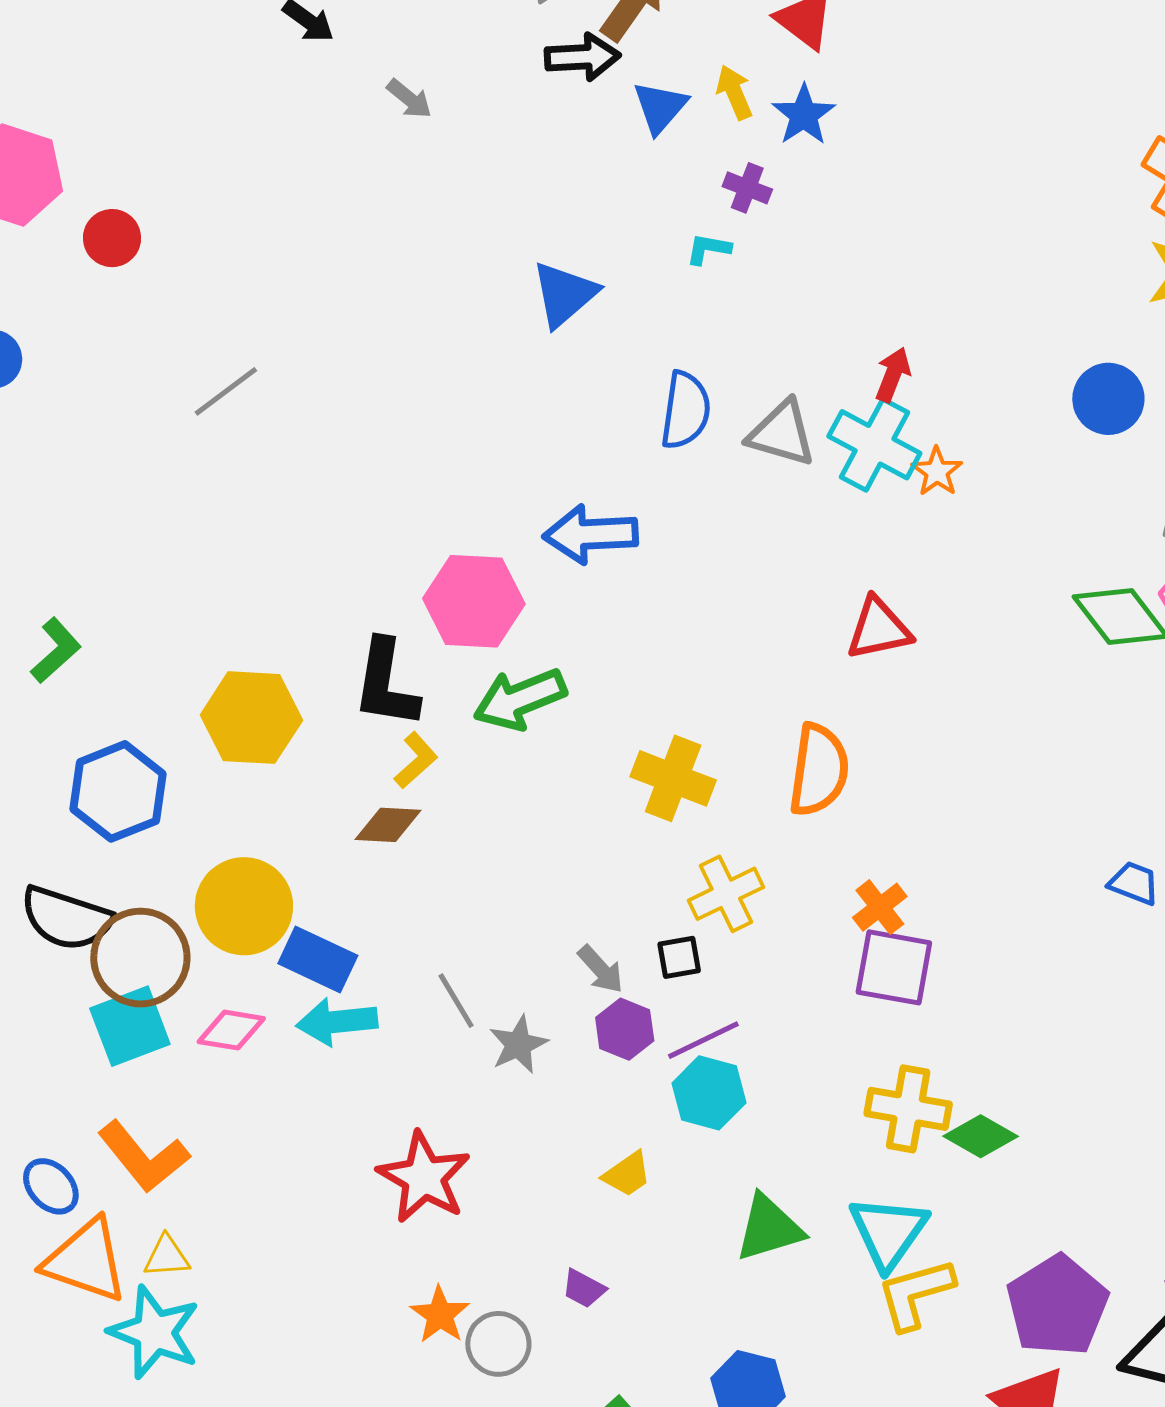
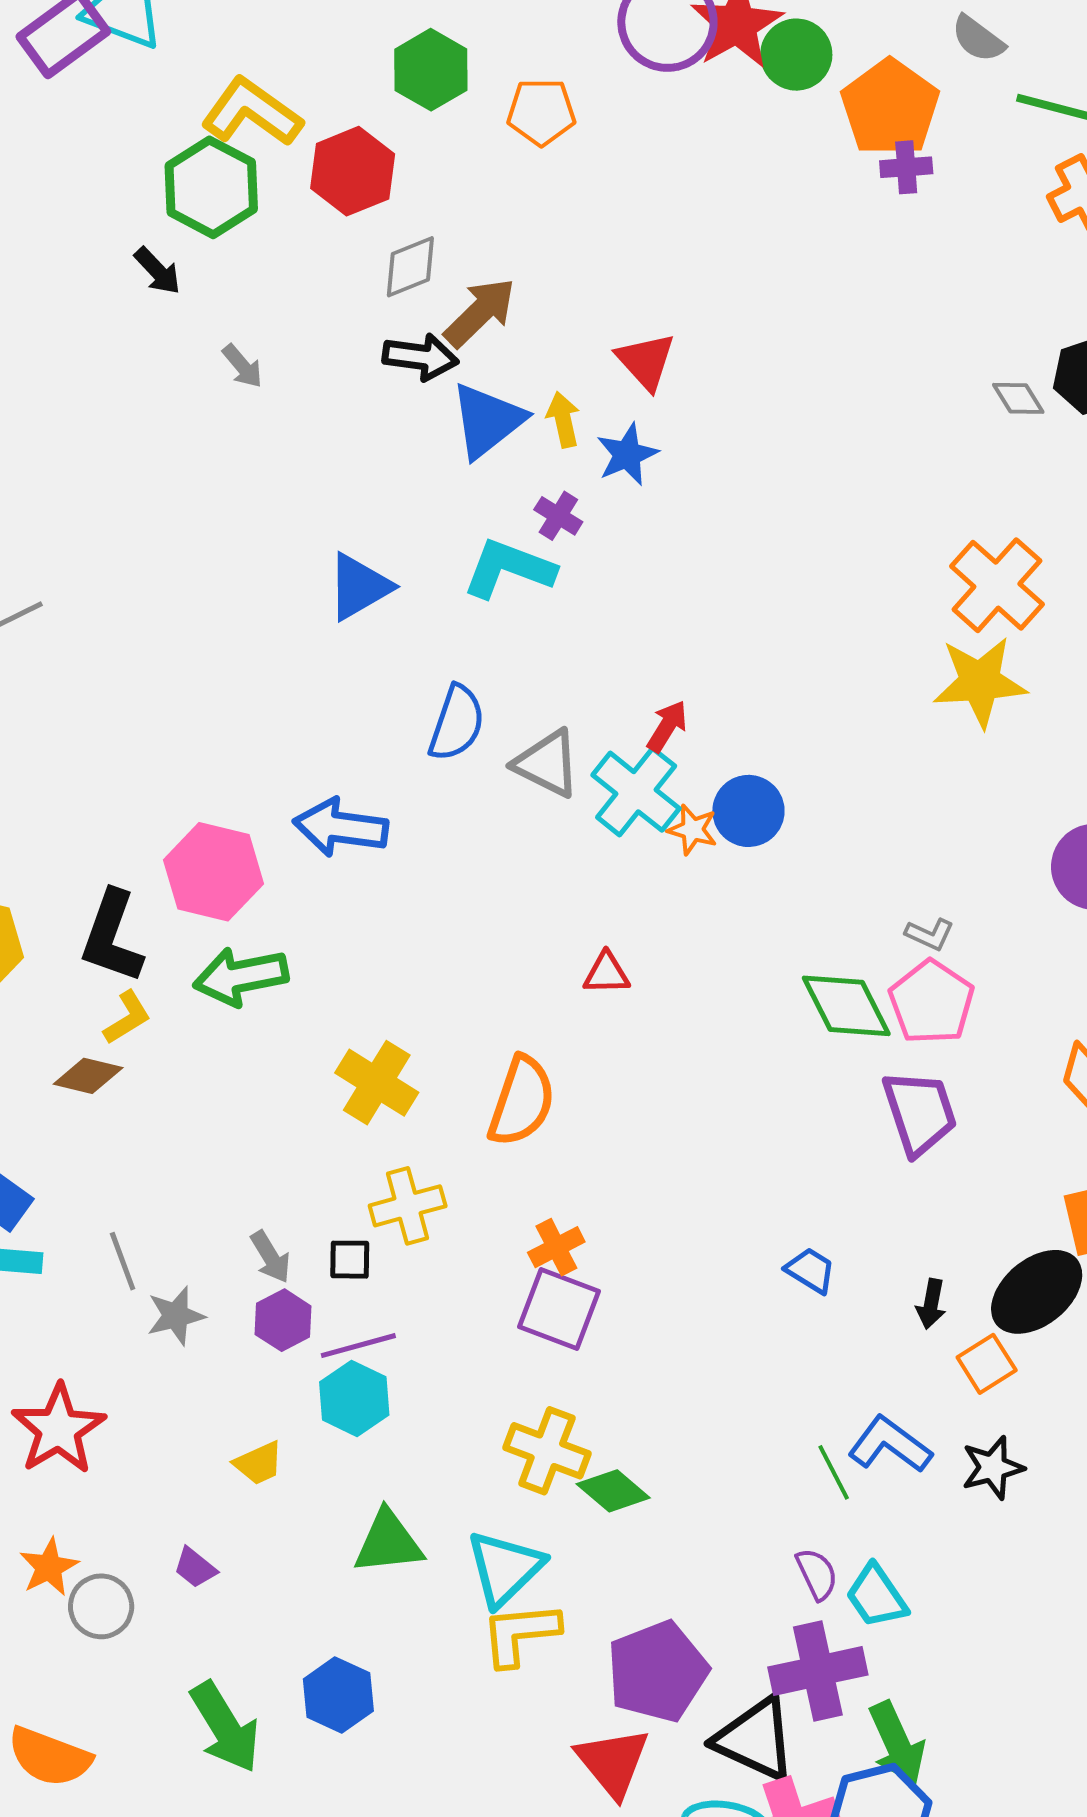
blue triangle: (660, 107) -> (487, 420), size x1.4
cyan L-shape: (708, 249) -> (509, 569), size x2.0
blue circle: (1108, 399) -> (748, 811), moved
orange star: (937, 472) -> (692, 830), turned -30
red triangle: (879, 629) -> (606, 973), size x0.7

